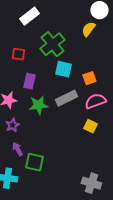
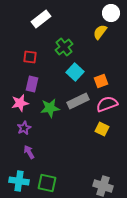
green cross: (52, 44) -> (64, 47), size x0.7
cyan square: (63, 69) -> (75, 72), turned 30
purple rectangle: (29, 81) -> (32, 84), moved
green square: (34, 162) -> (47, 183), moved

